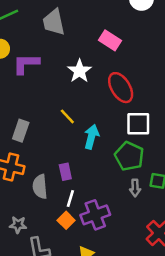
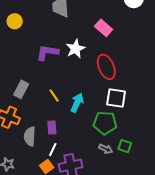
purple L-shape: (26, 64) -> (47, 52), moved
yellow line: (67, 116) -> (54, 96), moved
green pentagon: (129, 156) -> (105, 123), turned -30
gray arrow: (135, 188) -> (106, 149), turned -72

